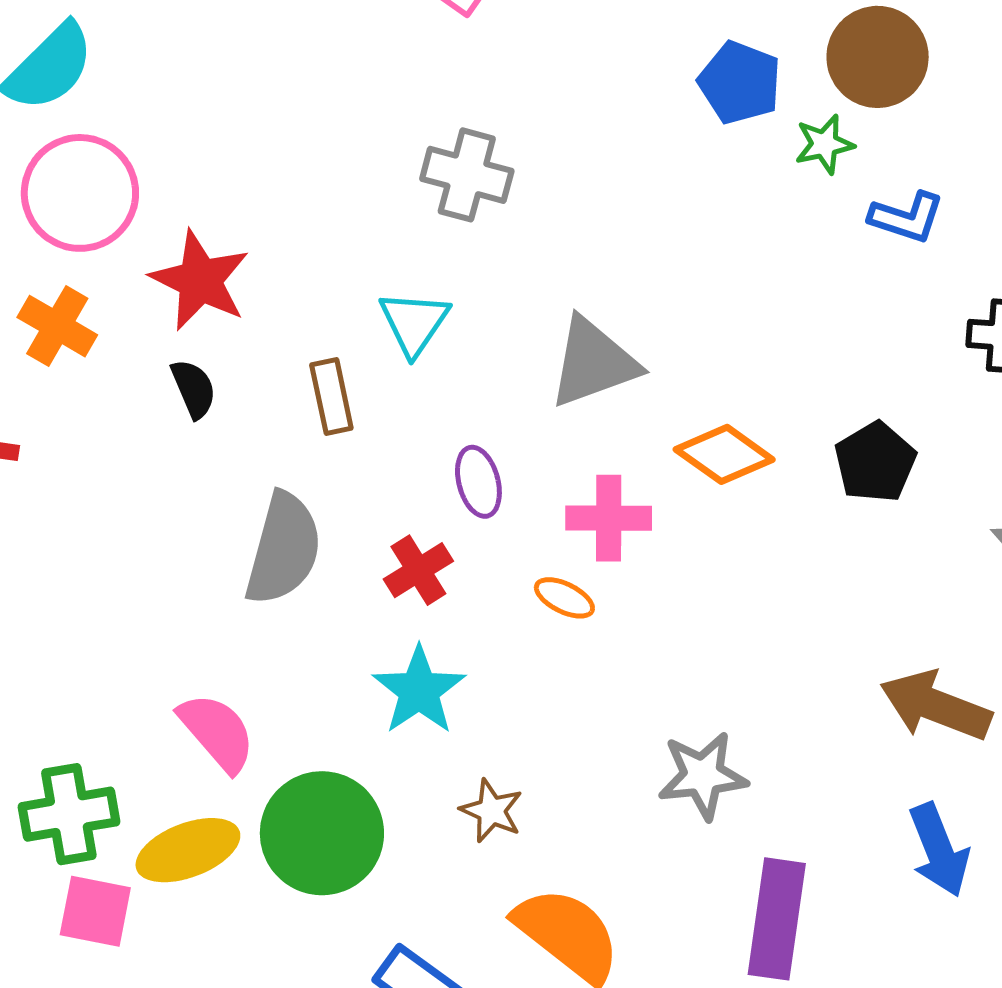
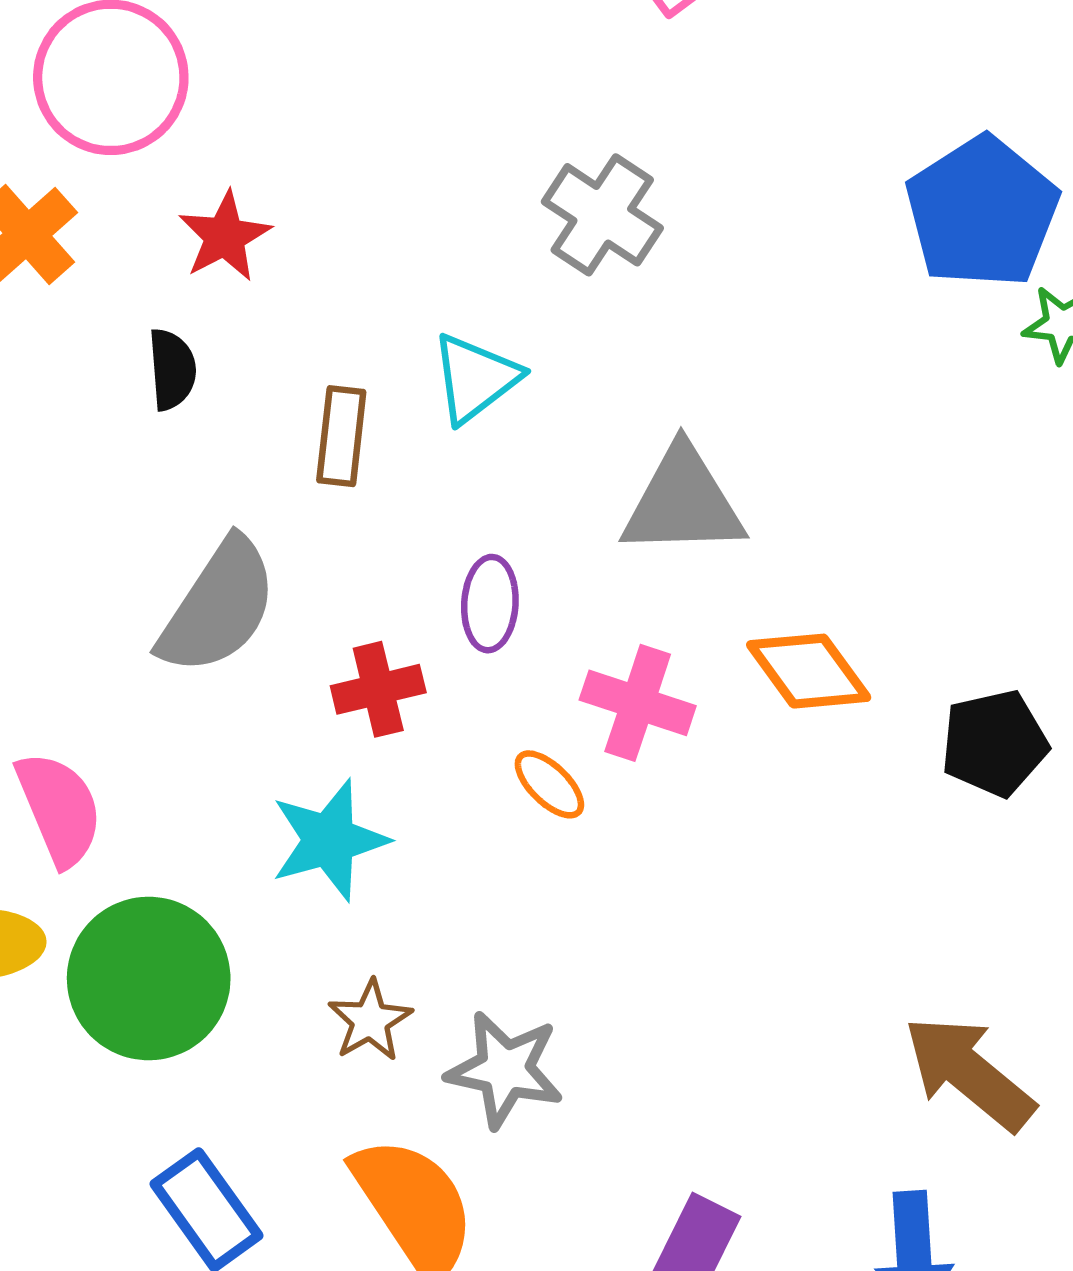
blue pentagon: (740, 83) -> (982, 212), size x1.4
red star: (200, 280) -> (225, 236), size x0.7
gray star: (703, 776) -> (505, 1070), moved

